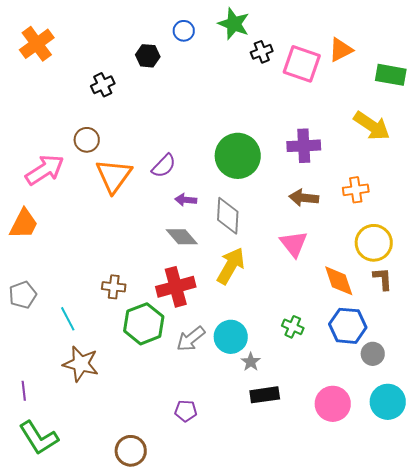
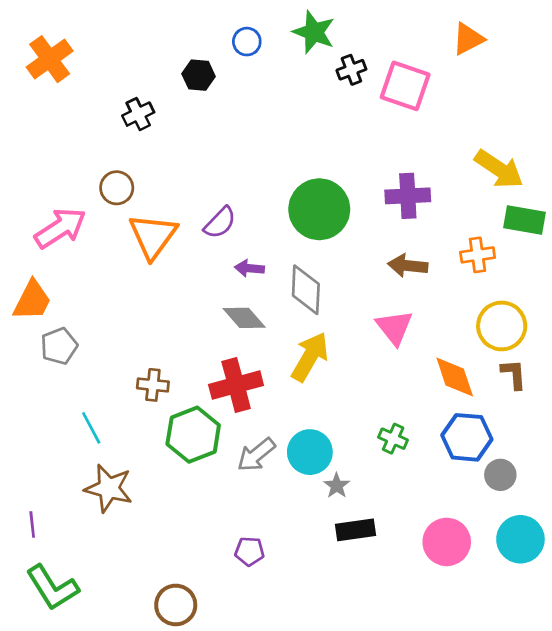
orange triangle: (341, 50) -> (468, 39), moved
green rectangle: (391, 75) -> (524, 220), moved
gray pentagon: (23, 295) -> (59, 346), moved

